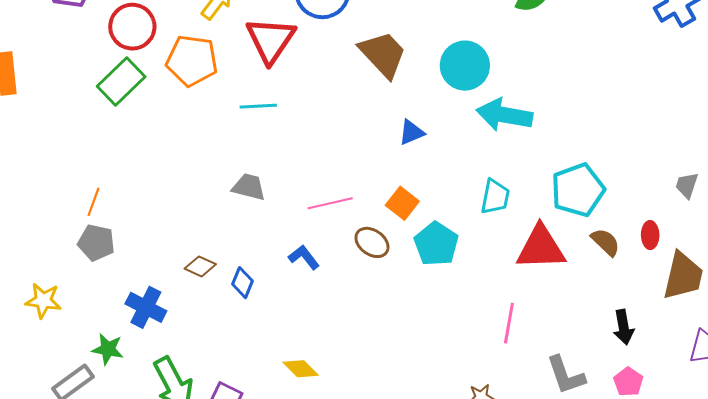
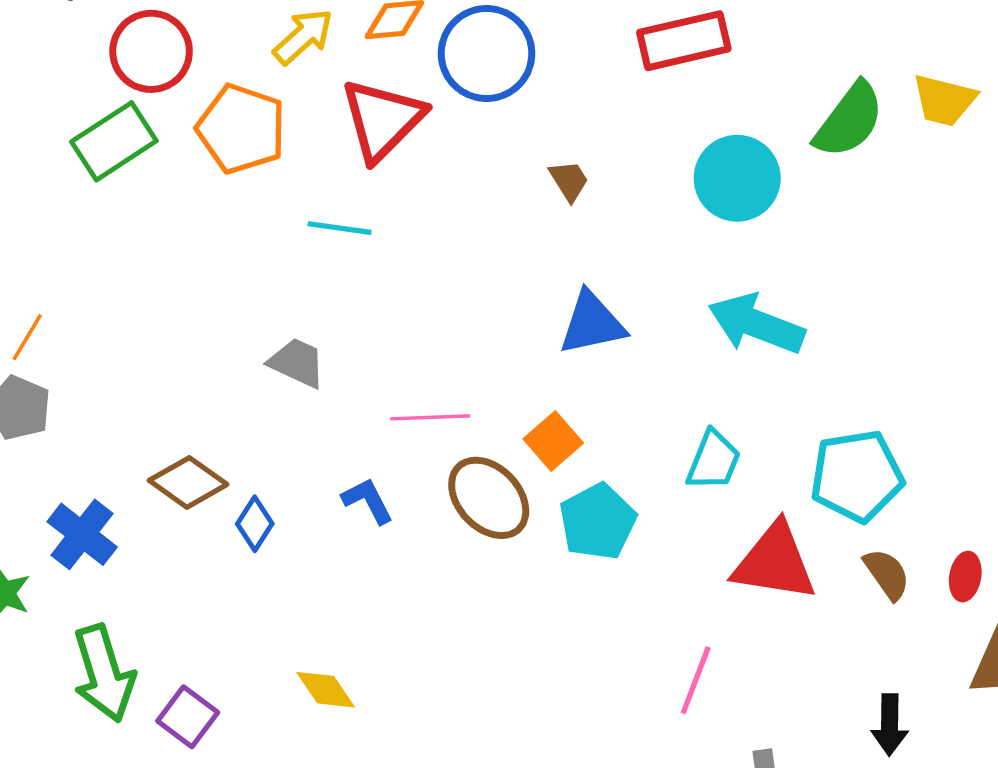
brown trapezoid: (383, 54) -> (569, 181), size x0.5
cyan circle: (465, 66) -> (737, 178), moved
blue triangle: (411, 132) -> (592, 323), size x1.5
brown ellipse: (372, 242) -> (489, 498), size x1.4
brown diamond: (200, 266) -> (188, 482), size x1.4

